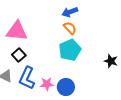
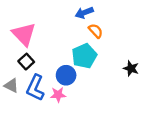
orange semicircle: (70, 28) -> (96, 31), moved
pink triangle: (17, 31) -> (24, 34), turned 40
blue circle: (66, 87) -> (66, 75), moved

